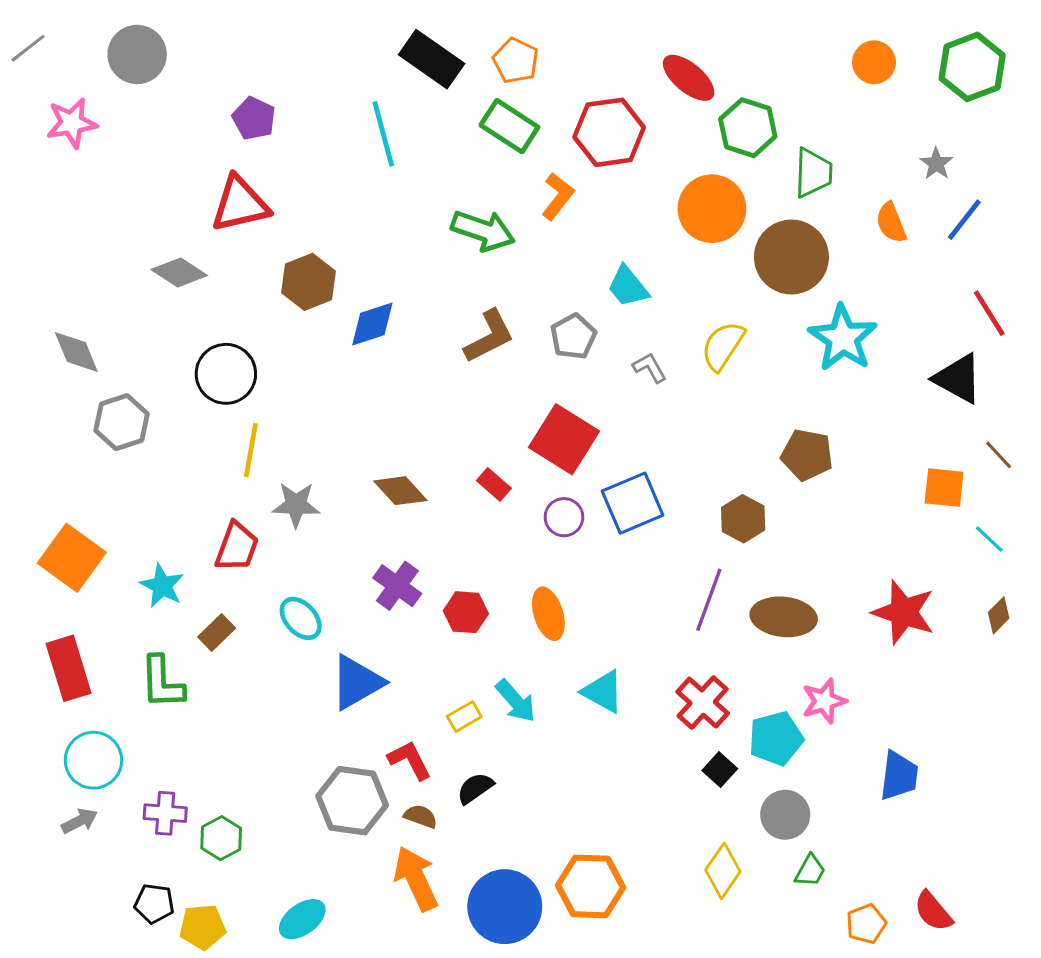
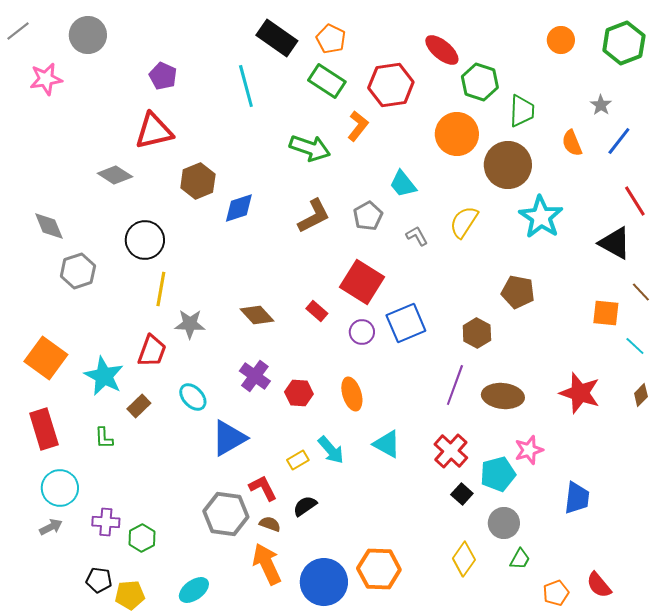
cyan star: (162, 586) -> (104, 376), size x1.4
green L-shape: (162, 682) -> (104, 438), size x0.6

